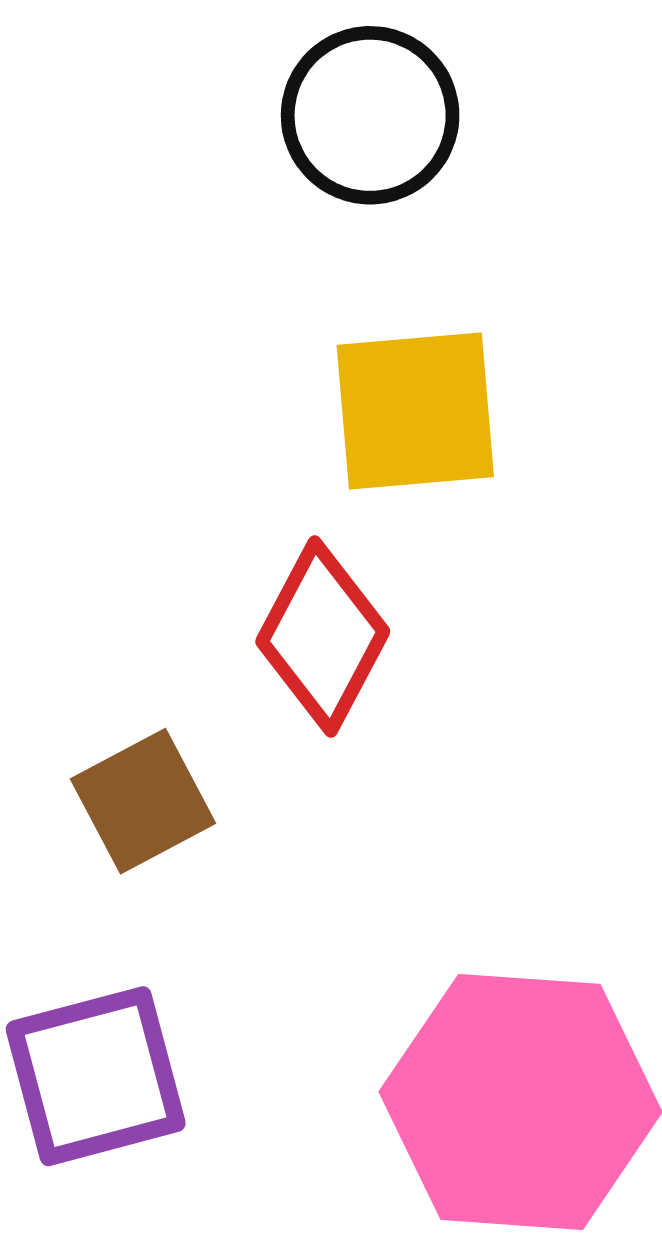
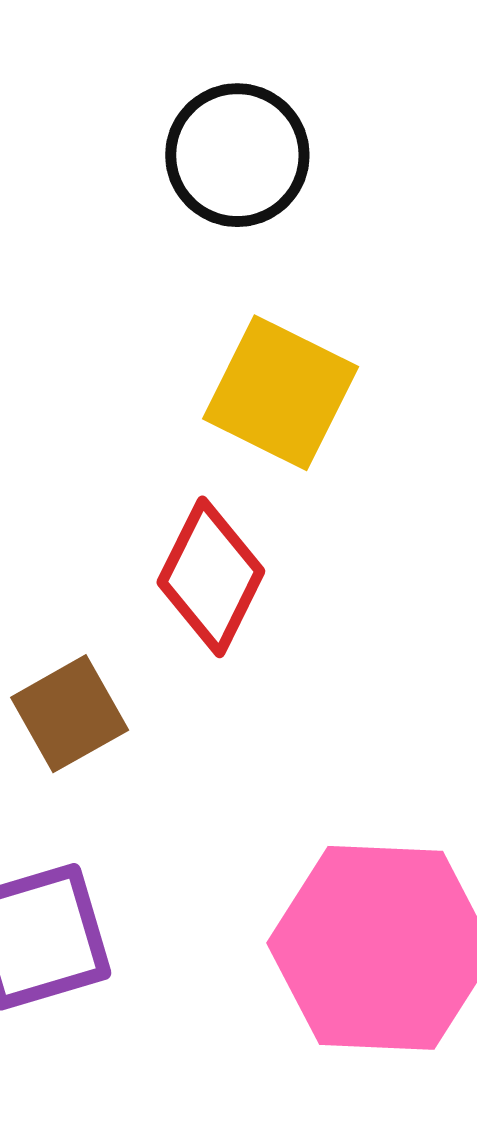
yellow square: (415, 411) -> (281, 393), turned 33

